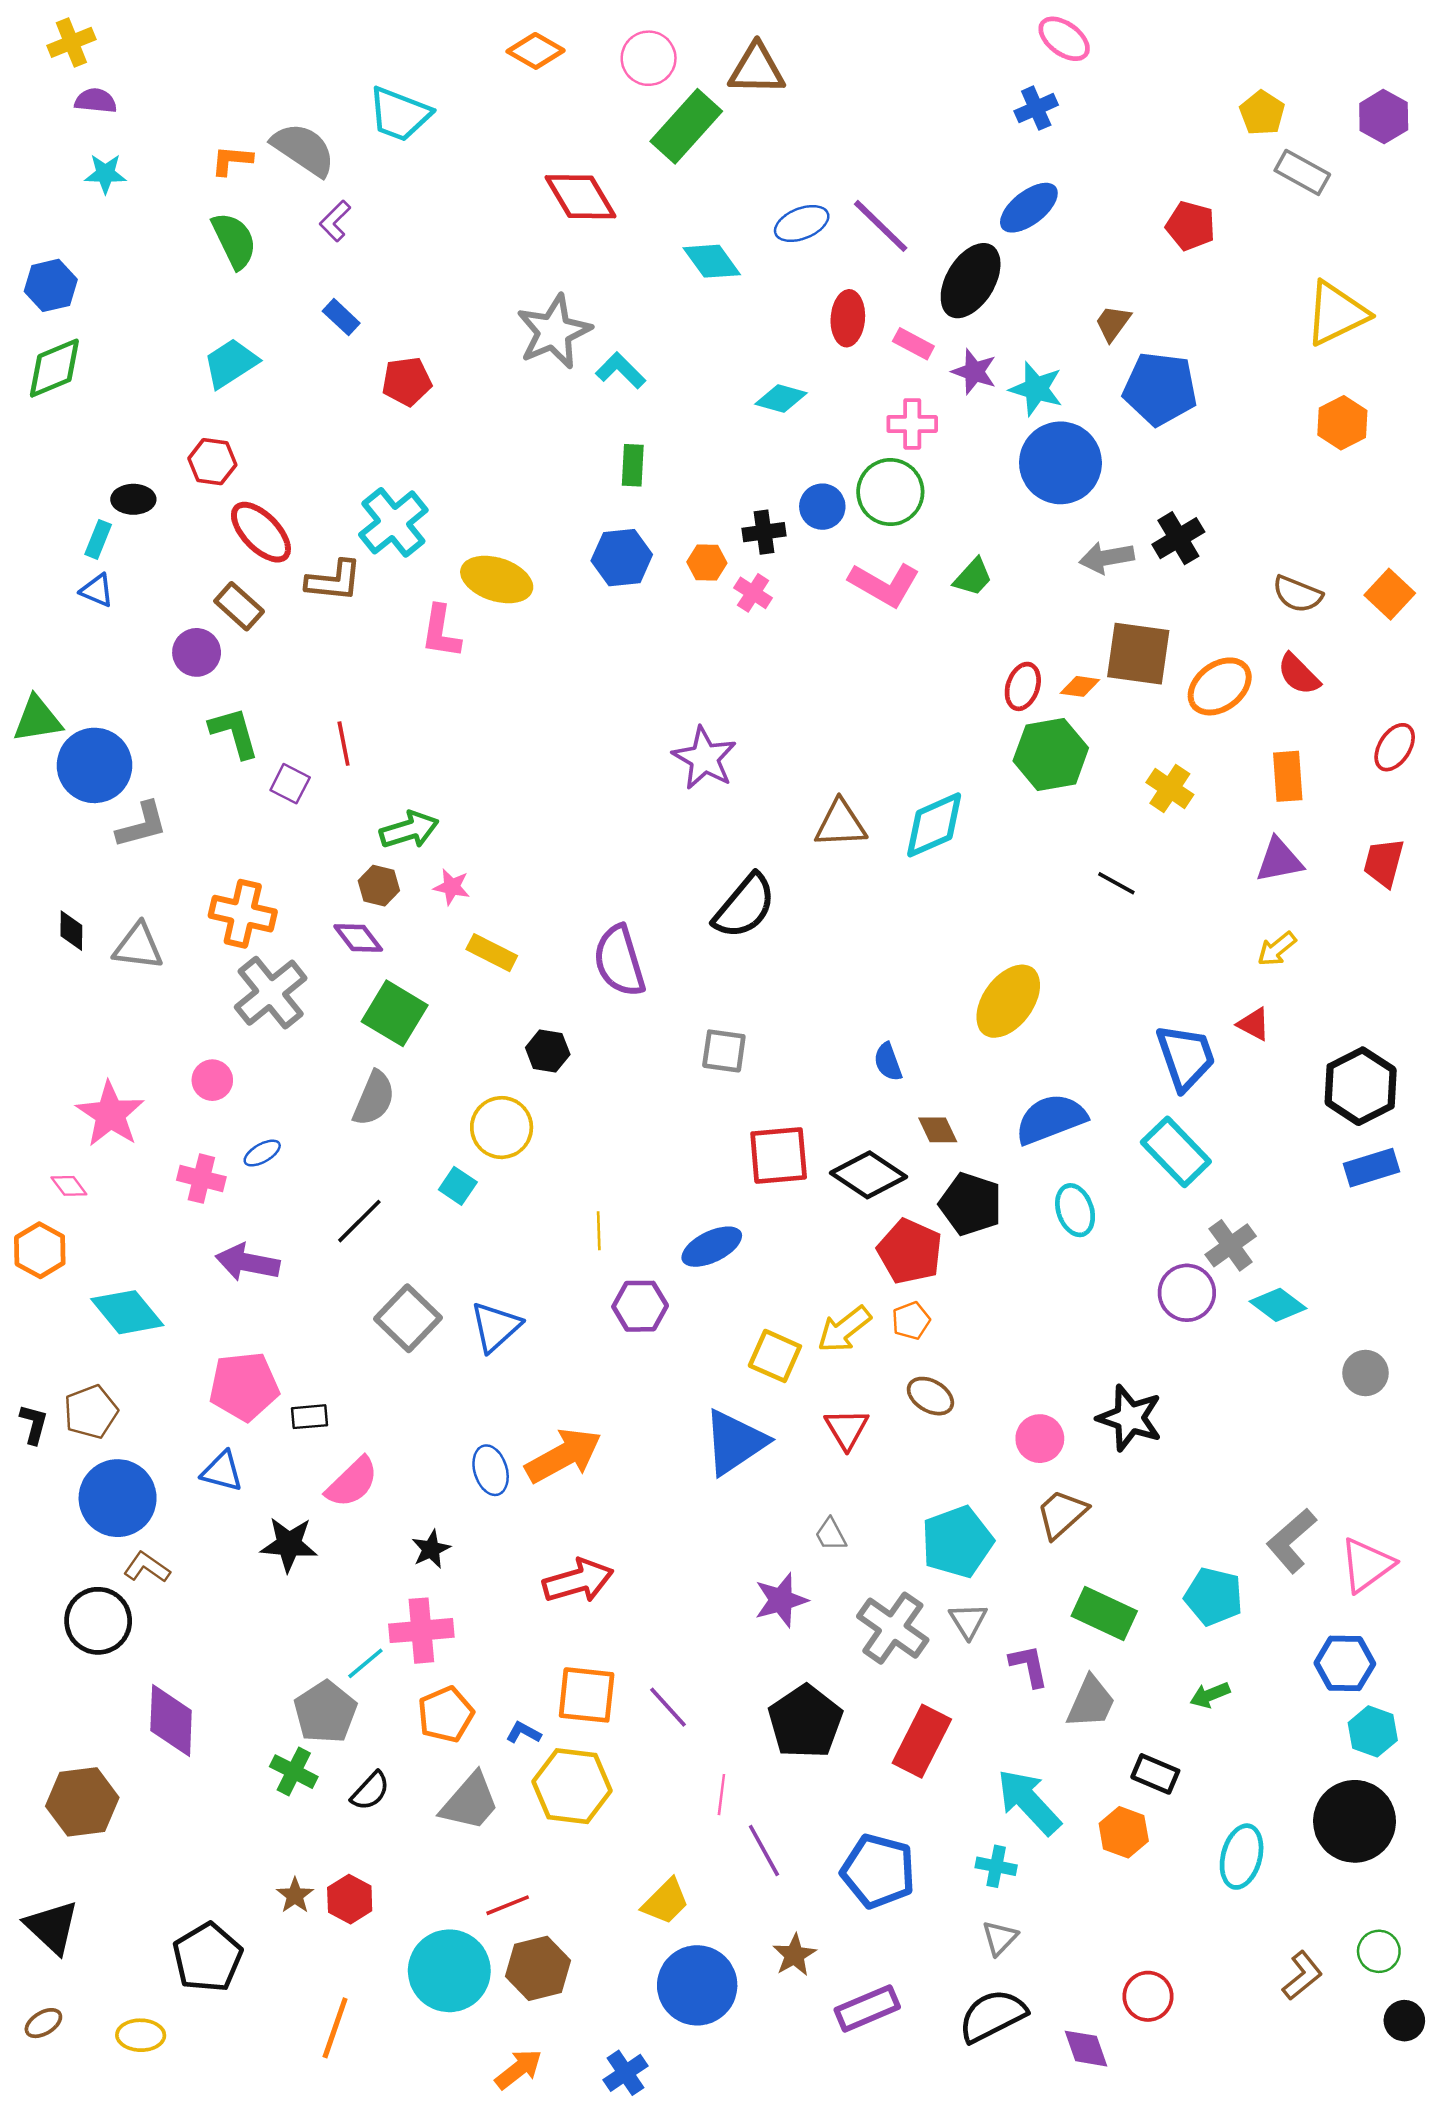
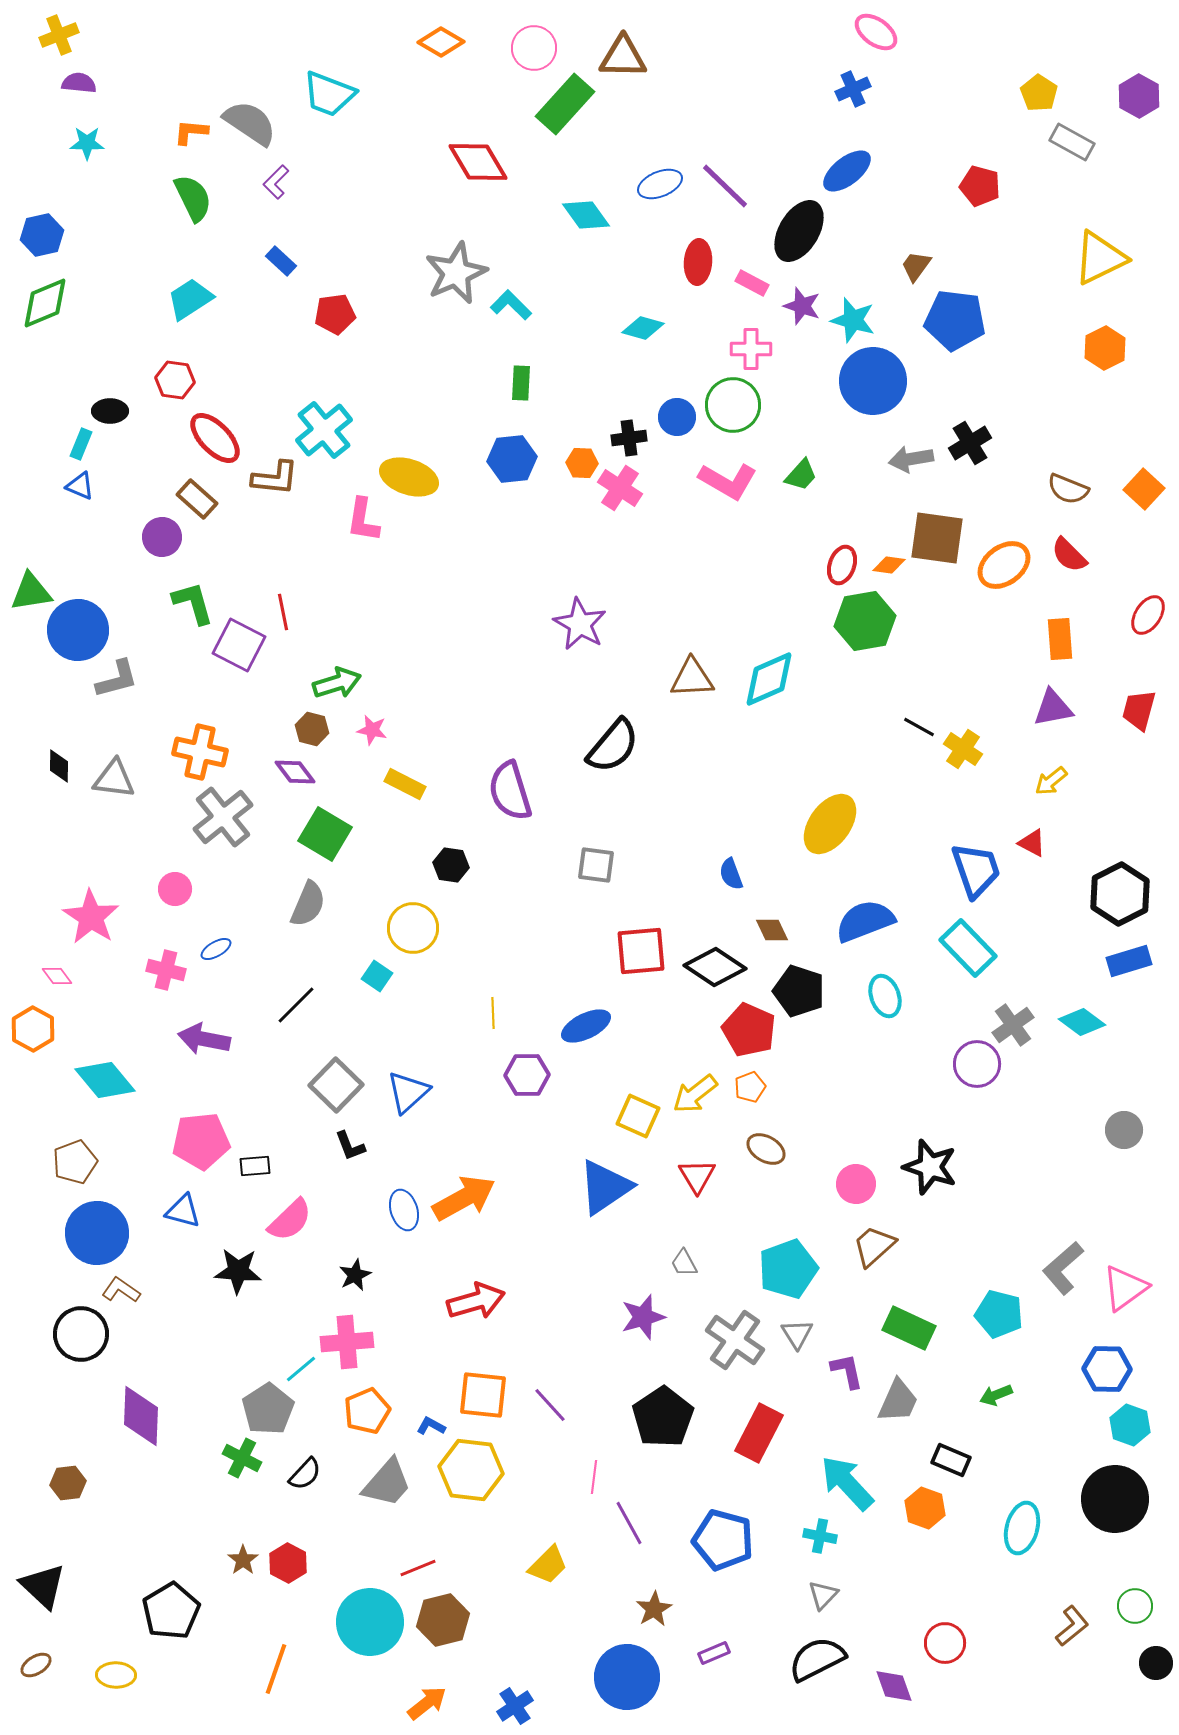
pink cross: (753, 593) -> (620, 488), size x1.4
purple square: (290, 784) -> (239, 645), size x1.6
yellow cross: (1170, 789) -> (963, 749), moved
cyan diamond: (1278, 1305) -> (1082, 1022), moved
black L-shape: (34, 1424) -> (350, 1146), moved, turned 144
brown hexagon: (82, 1802) -> (68, 1483), size x0.6
blue circle: (697, 1985) -> (627, 1677), moved
purple rectangle: (867, 2008) -> (714, 1653), size x0.6

